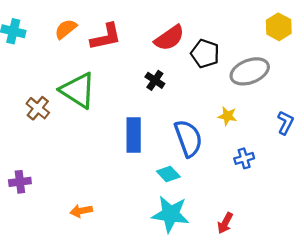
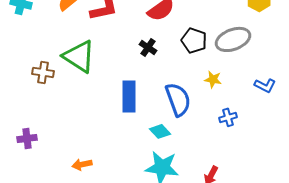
black pentagon: (205, 54) -> (194, 40), moved
brown cross: (38, 108) -> (43, 72), turned -30
blue L-shape: (285, 123) -> (265, 85), turned 90

